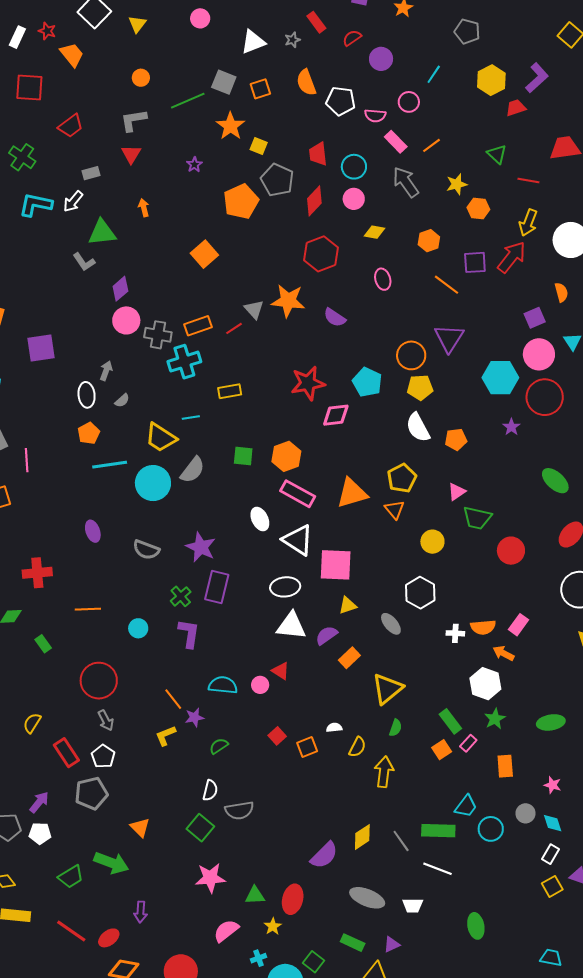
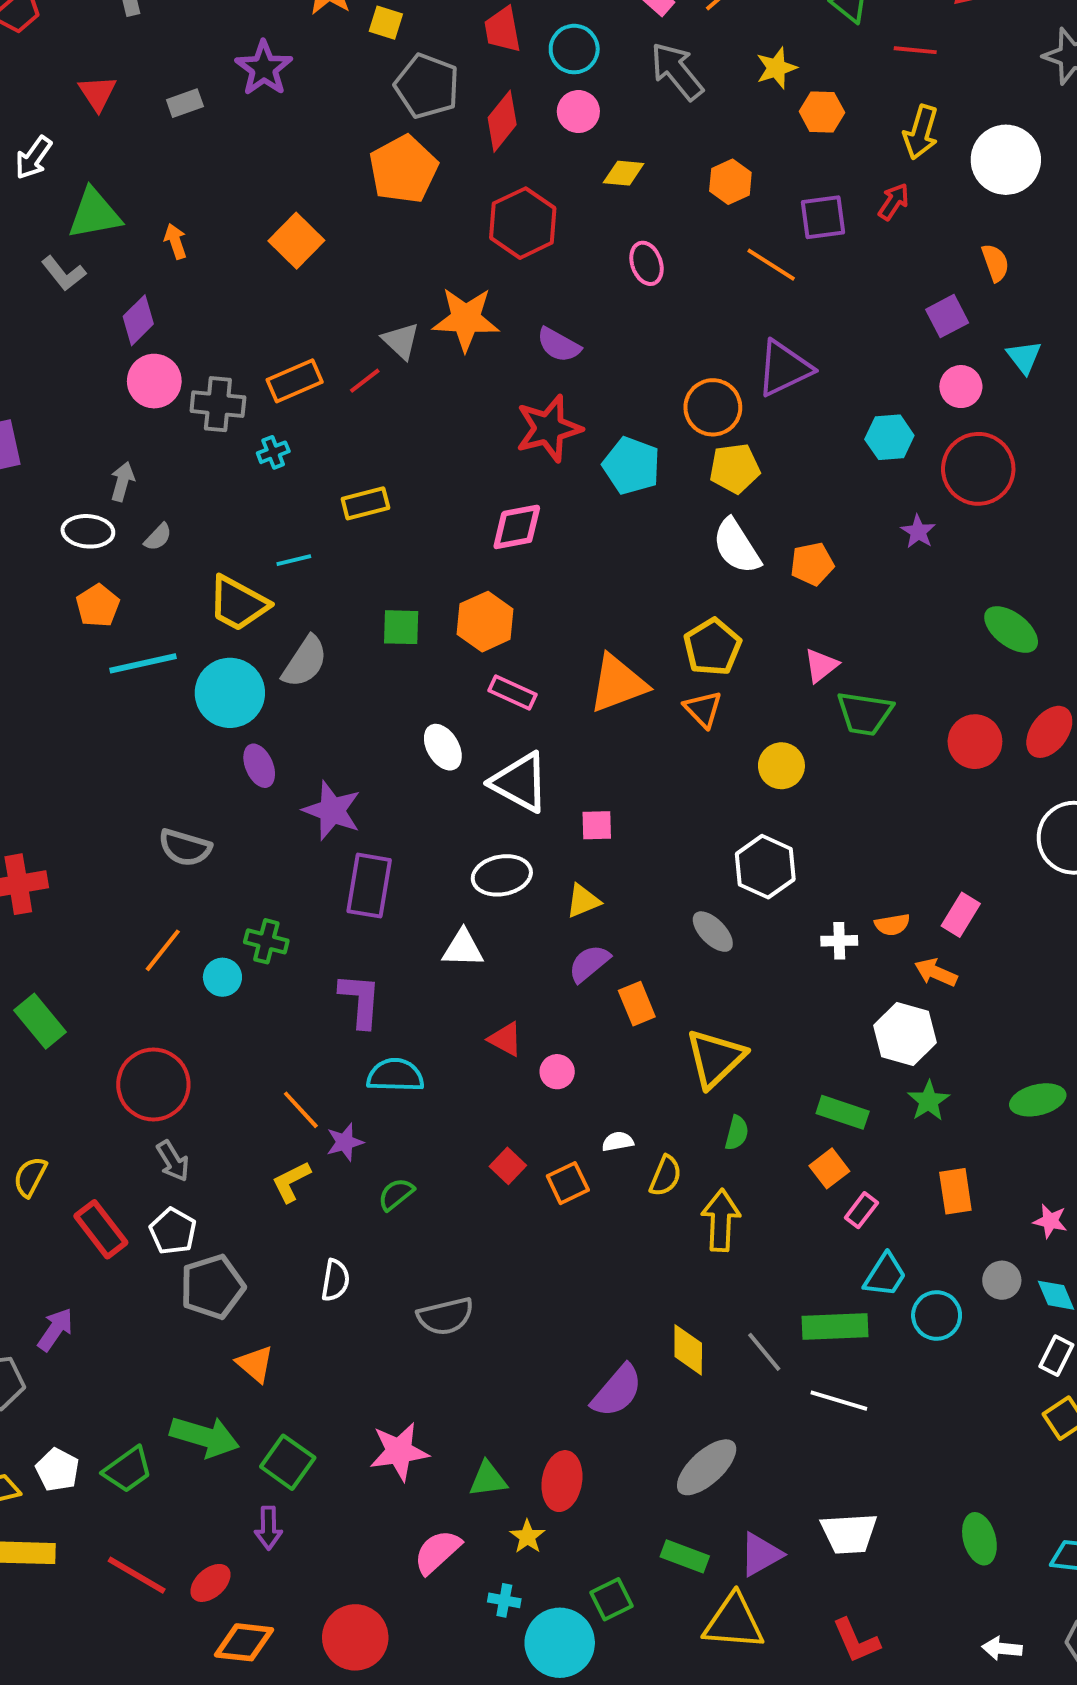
red triangle: (131, 154) -> (97, 93), moved
purple star: (194, 165) -> (264, 68), size x1.8
gray rectangle: (91, 173) -> (185, 103), moved
orange pentagon: (241, 201) -> (403, 169), moved
orange arrow: (144, 208) -> (175, 241), moved
red arrow: (512, 257) -> (894, 202), size x0.6
purple triangle: (449, 338) -> (784, 368), turned 36
pink circle: (539, 354) -> (961, 387), size x0.7
cyan cross: (184, 362) -> (273, 452), size x0.5
cyan hexagon: (500, 378) -> (889, 437), size x0.7
red star: (308, 383) -> (549, 428), moved
white ellipse: (87, 395) -> (88, 531), turned -75
pink diamond: (336, 415) -> (517, 527), moved
pink rectangle: (298, 494) -> (512, 692), size x0.7
purple ellipse: (93, 531) -> (259, 766), moved
gray semicircle: (146, 550) -> (185, 848), moved
red circle: (511, 551) -> (975, 742), moved
pink square: (336, 565) -> (597, 825), size x0.5
green cross: (181, 596) -> (266, 941), moved, turned -30
yellow triangle: (348, 605) -> (583, 901), moved
orange line: (88, 609) -> (163, 950), moved, turned -45
white triangle: (291, 626) -> (463, 948), moved, size x0.7
orange semicircle: (483, 627) -> (892, 925), size x0.7
purple L-shape: (189, 633) -> (360, 1000), moved
green rectangle: (43, 644) -> (40, 1021), size x1.5
orange rectangle: (349, 658) -> (637, 1004), turned -65
pink circle: (260, 685) -> (557, 1072), moved
green rectangle: (450, 721) -> (843, 1112), turned -30
pink rectangle: (468, 743) -> (861, 1210), moved
white semicircle: (210, 790) -> (335, 1280), moved
gray pentagon: (91, 793) -> (212, 1287), moved
green square: (200, 828) -> (288, 1462), moved
white pentagon: (40, 833) -> (58, 1470), moved, turned 30
yellow diamond: (362, 837) -> (688, 1350), turned -52
gray ellipse: (367, 898) -> (707, 1467), turned -60
white trapezoid: (413, 905) -> (849, 1533), moved, size x1.4
green ellipse: (476, 926) -> (979, 1539), moved
purple triangle: (392, 944) -> (761, 1554), size x1.4
cyan cross: (259, 958) -> (504, 1600), turned 35
green square: (313, 962) -> (612, 1599), turned 30

